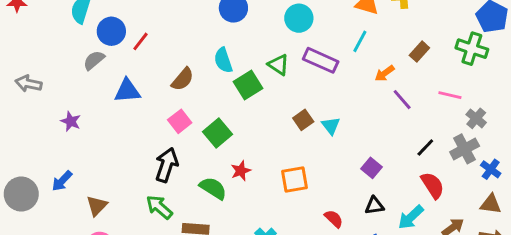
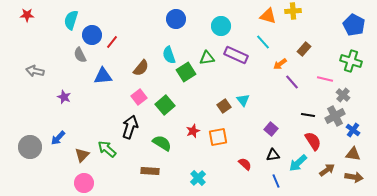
cyan line: (360, 41) -> (263, 42), turned -70
green cross: (472, 49) -> (351, 61), moved
gray semicircle: (94, 60) -> (80, 55), turned -77
green triangle: (278, 65) -> (207, 58), turned -42
brown square: (303, 120) -> (224, 106), moved
black line: (425, 147) -> (308, 115), turned 56
red star: (241, 171) -> (193, 131), moved
green arrow: (159, 207) -> (107, 149), moved

